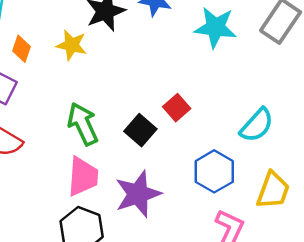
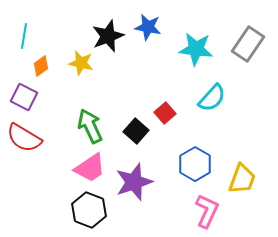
orange diamond: (21, 49) -> (41, 66), turned 35
cyan semicircle: (257, 125) -> (212, 98), moved
pink trapezoid: (83, 176) -> (90, 168), turned 52

